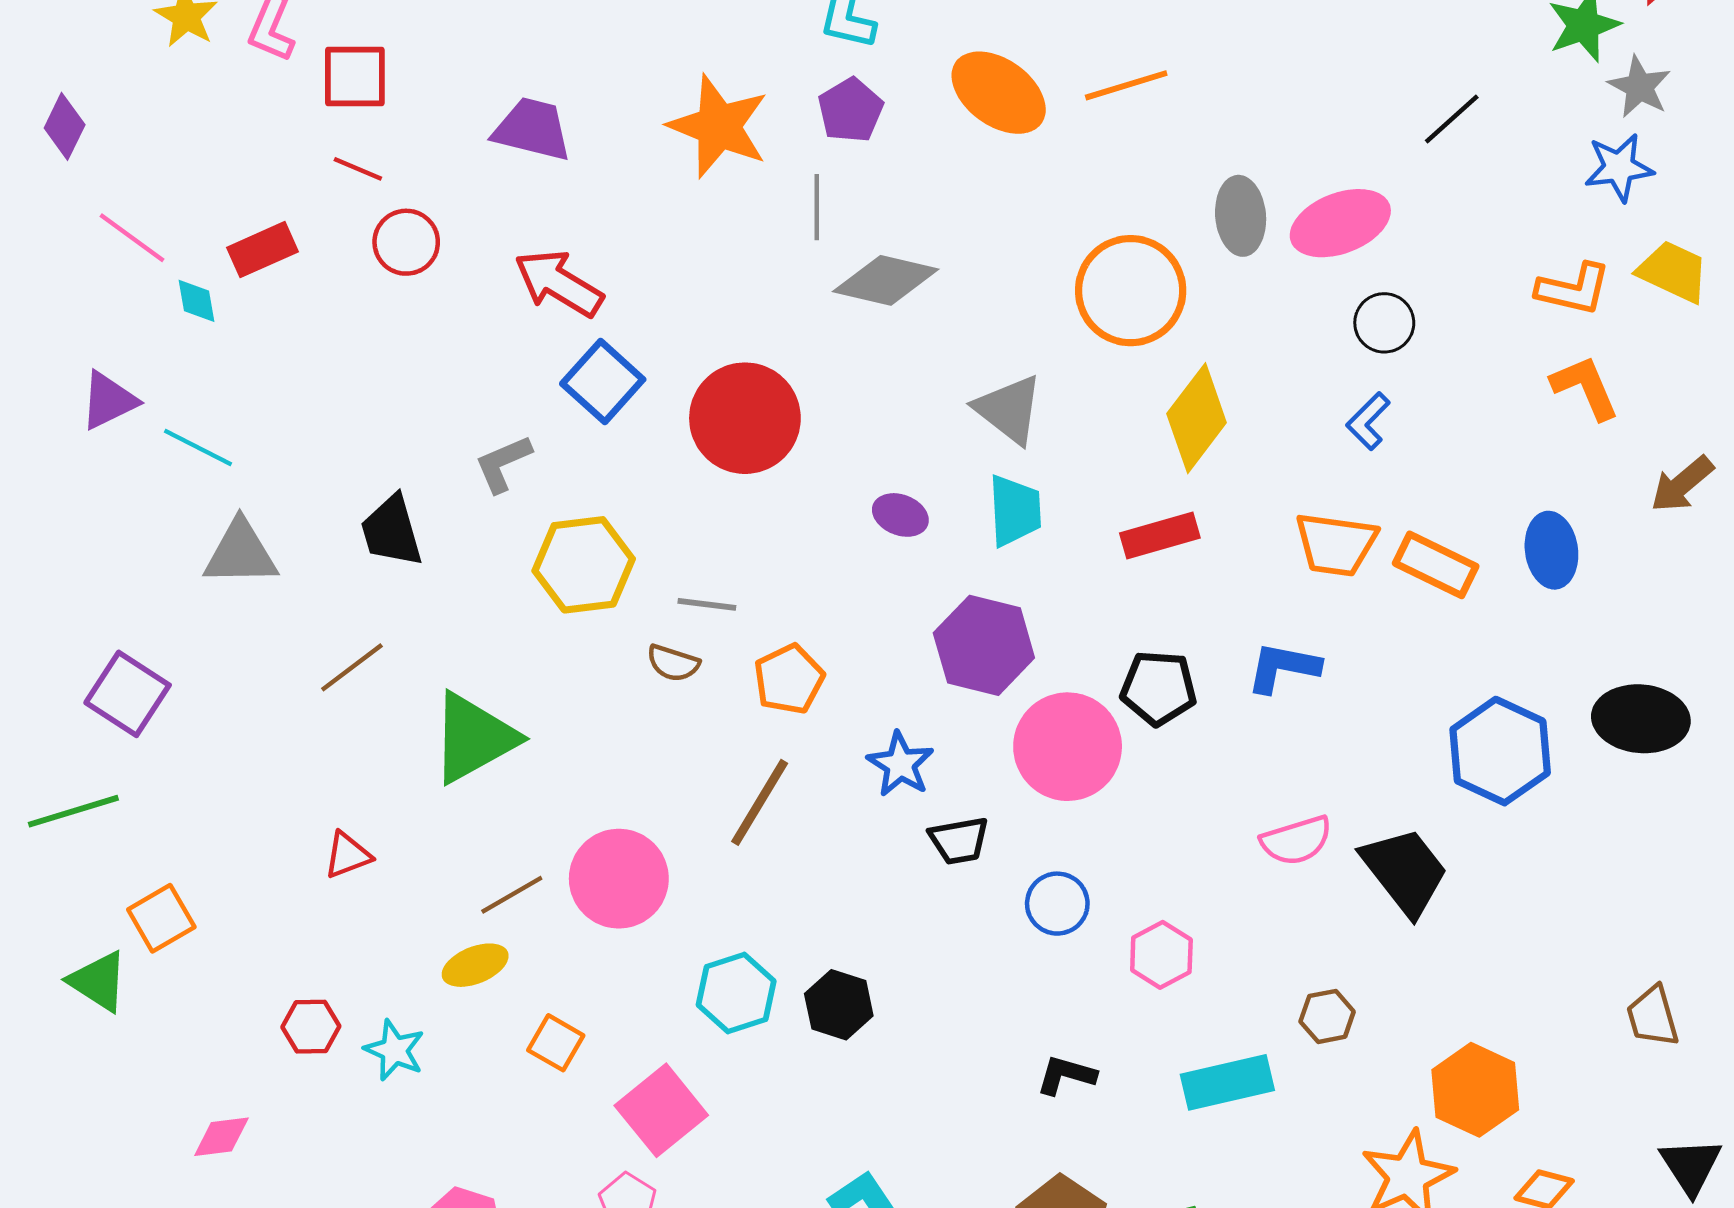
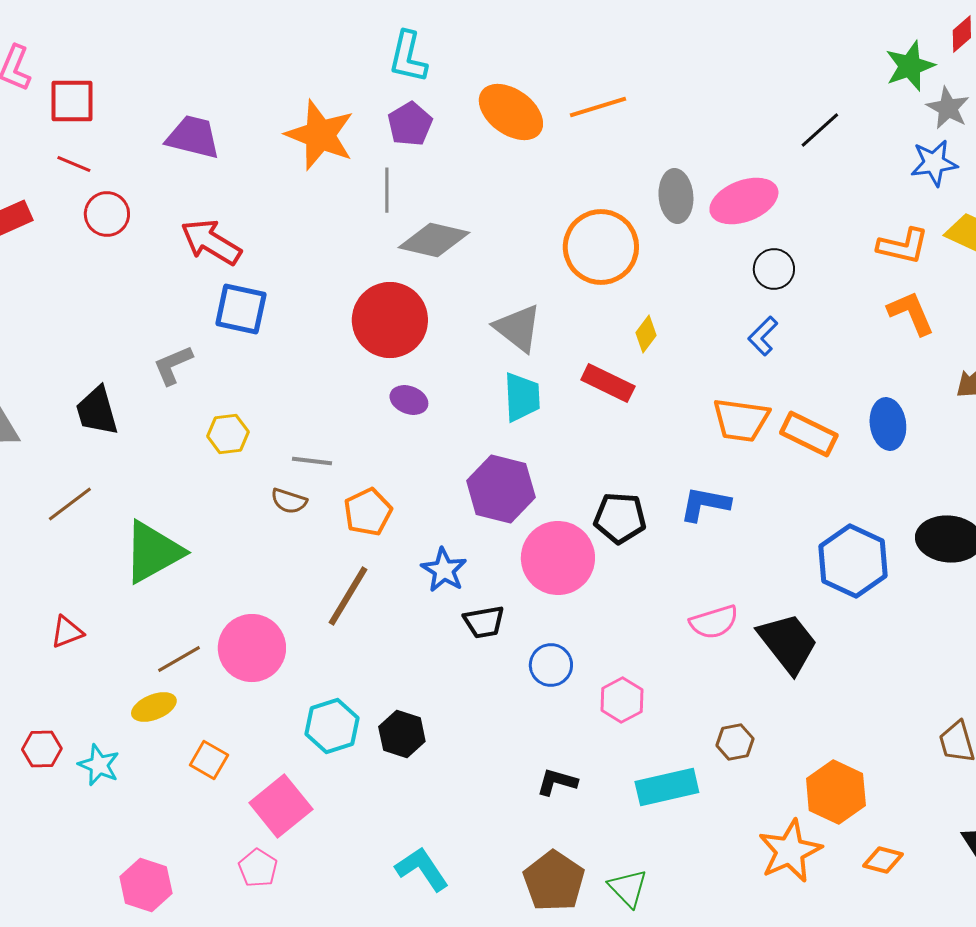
blue square: (603, 382) -> (241, 309), turned -30
red circle: (745, 418) -> (390, 320), moved
yellow diamond: (1197, 418) -> (646, 334), size x0.5
purple ellipse: (900, 515) -> (409, 400), moved
red rectangle: (1160, 535) -> (608, 383), moved, turned 42
yellow hexagon: (584, 565) -> (228, 434), size x0.6

